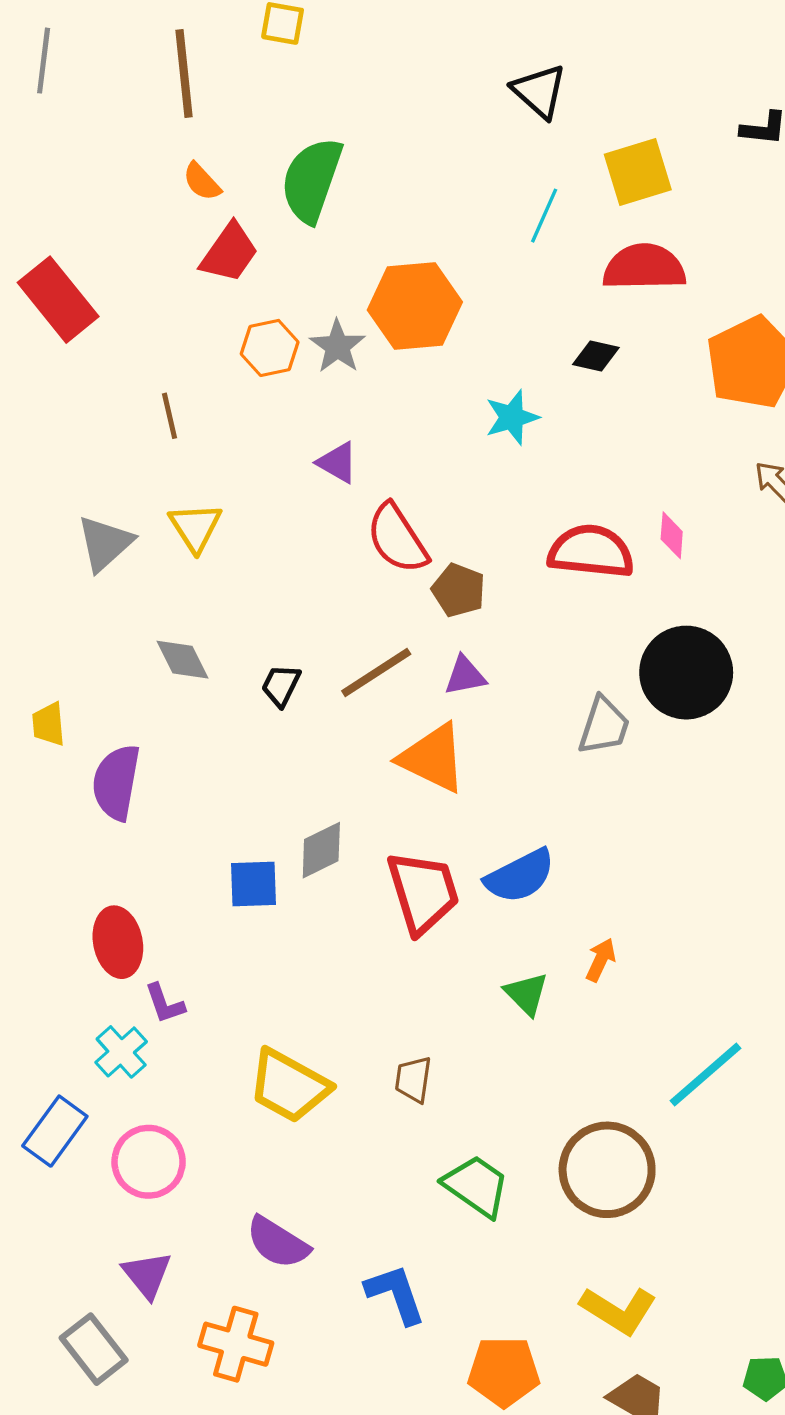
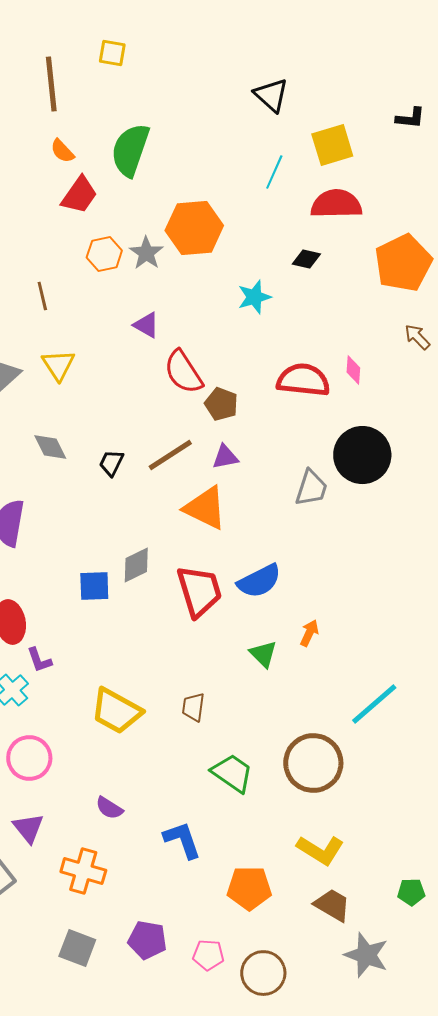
purple semicircle: (278, 1242) -> (109, 808), size x0.7

